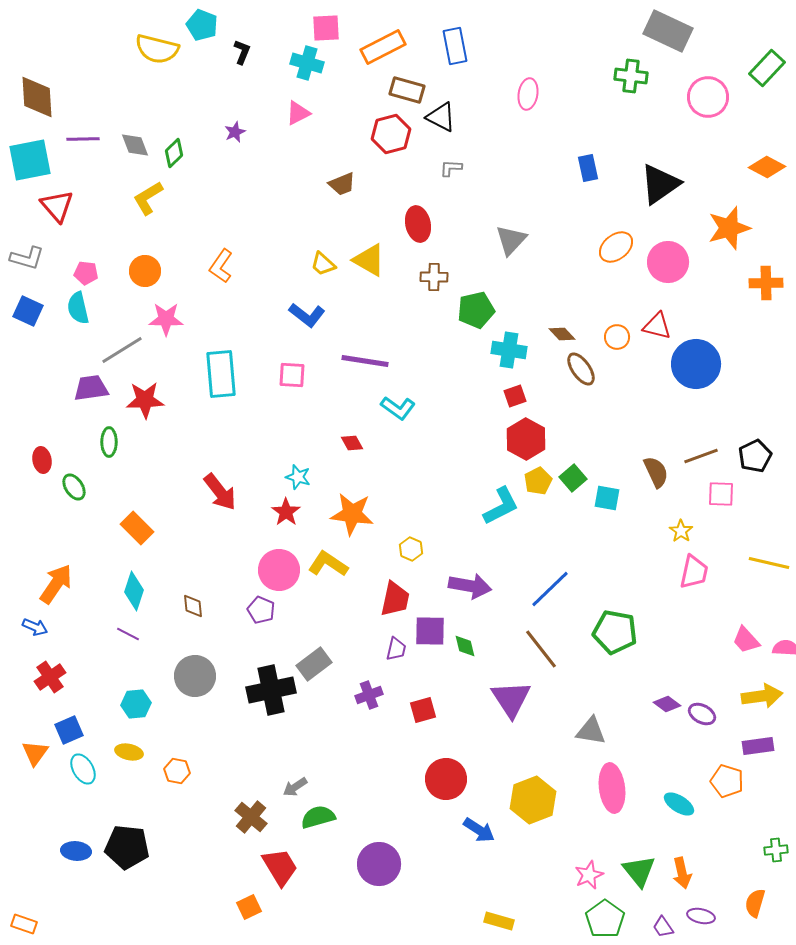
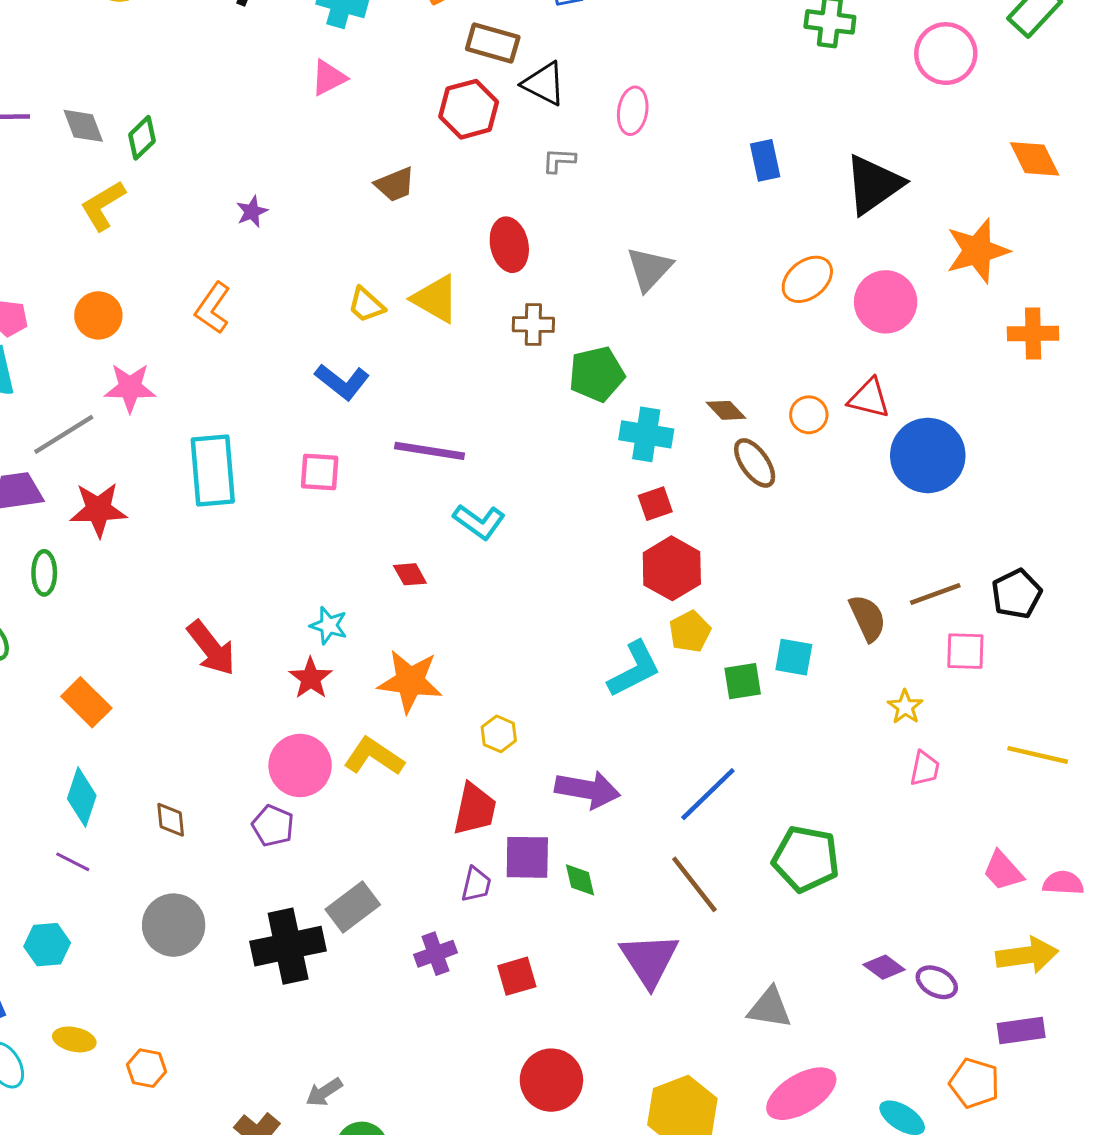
pink ellipse: (528, 94) -> (633, 111), moved
purple star: (235, 132) -> (252, 212), moved
orange diamond: (767, 167) -> (1035, 159), turned 36
green square: (573, 478) -> (743, 681), moved, turned 32
pink trapezoid: (694, 572) -> (925, 769), size x0.7
cyan hexagon: (136, 704) -> (47, 945), moved
pink ellipse: (612, 788) -> (801, 1094), turned 66

